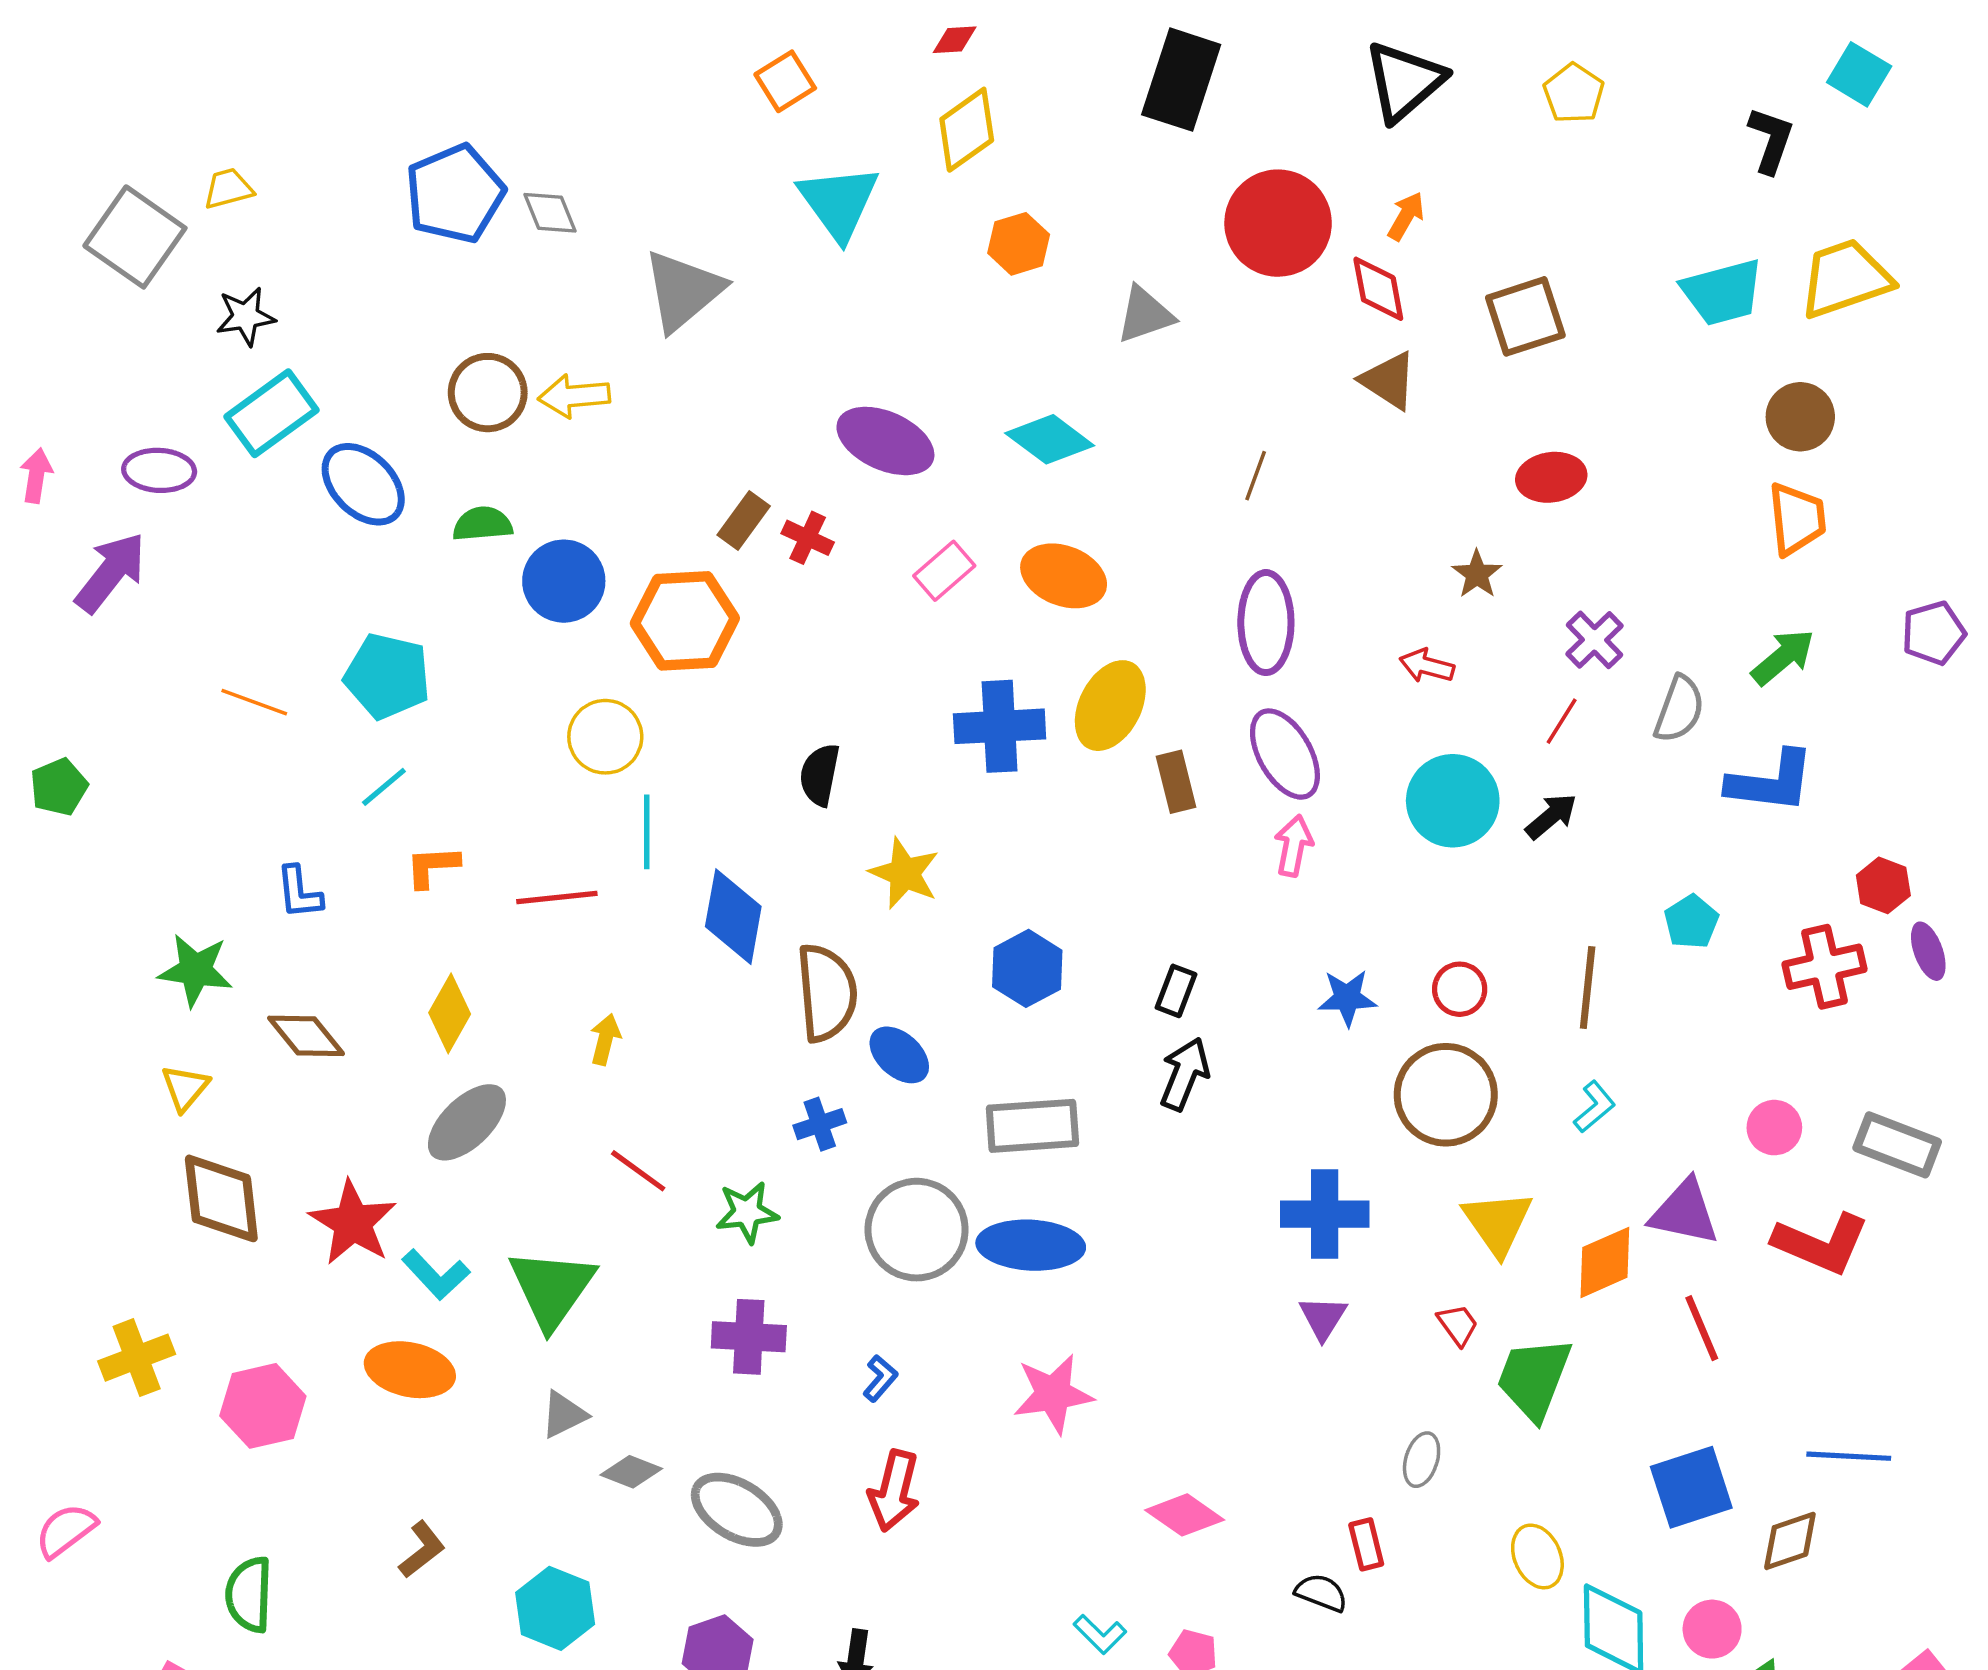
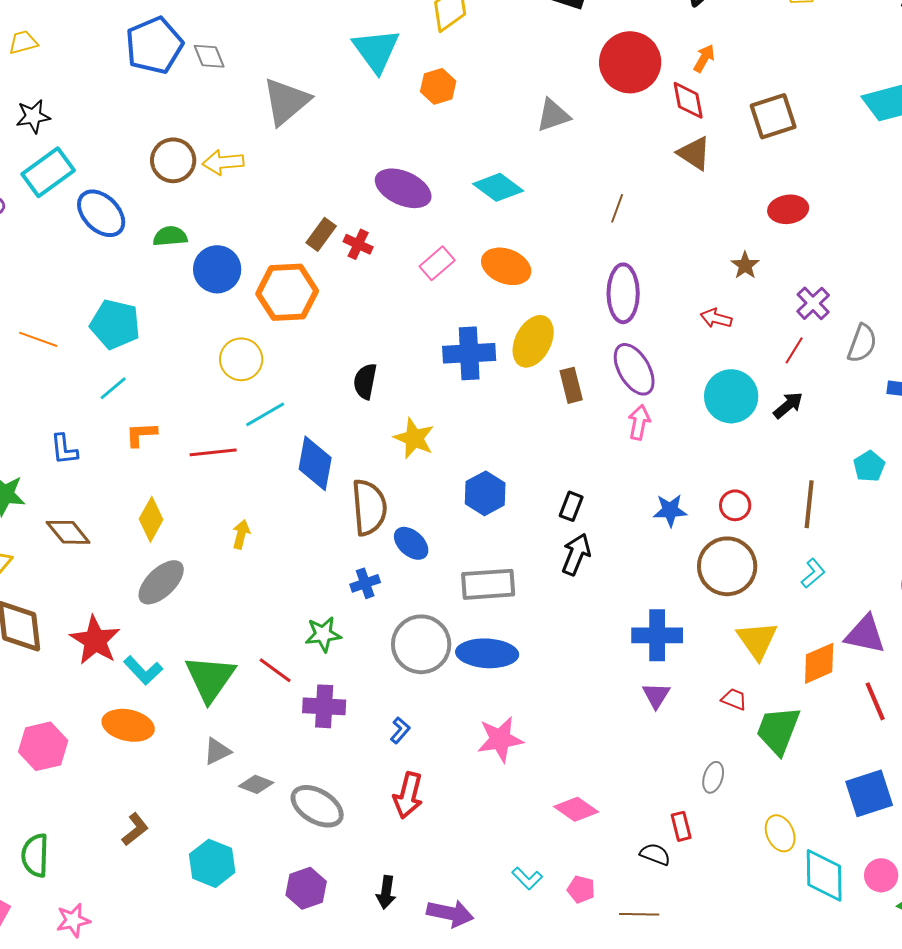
orange hexagon: (1019, 244) -> (438, 86), moved
cyan line: (647, 832) -> (265, 414), turned 60
red line: (638, 1171) -> (275, 670), moved
red trapezoid: (1458, 1325) -> (734, 699), turned -32

